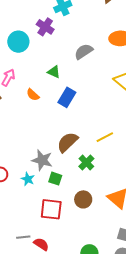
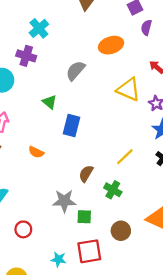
green triangle: (54, 72) -> (50, 102), turned 32
orange semicircle: (33, 95) -> (36, 152), moved
brown semicircle: (67, 142) -> (86, 174), size x0.7
cyan star: (28, 179) -> (58, 259), moved

